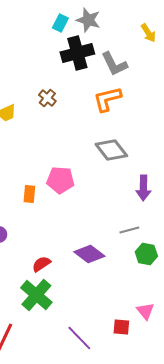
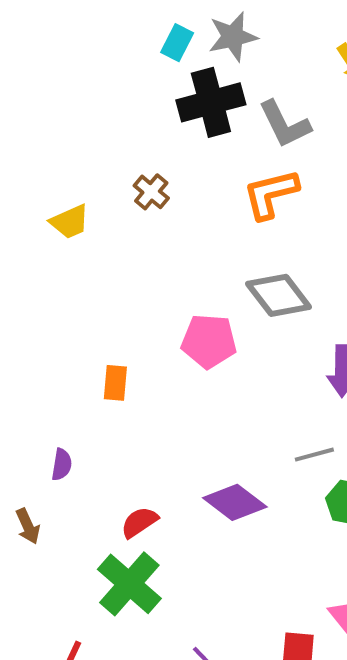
gray star: (88, 20) -> (233, 37), turned -30
pink pentagon: (60, 180) -> (209, 341), moved

